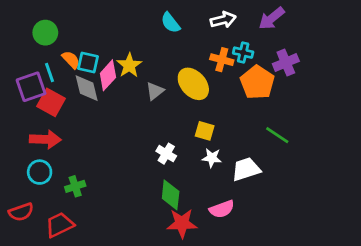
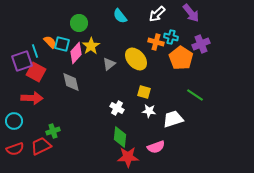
purple arrow: (272, 18) -> (191, 13), turned -90
white arrow: (223, 20) -> (157, 14), turned 150
green circle: (45, 33) -> (79, 23), moved
gray diamond: (87, 88) -> (71, 82), moved
cyan circle: (40, 172) -> (14, 121), moved
red trapezoid: (60, 225) -> (41, 146), moved

